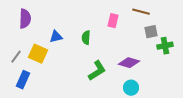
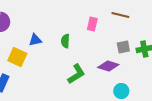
gray square: (151, 32) -> (123, 47), moved
cyan circle: (131, 88) -> (121, 91), moved

